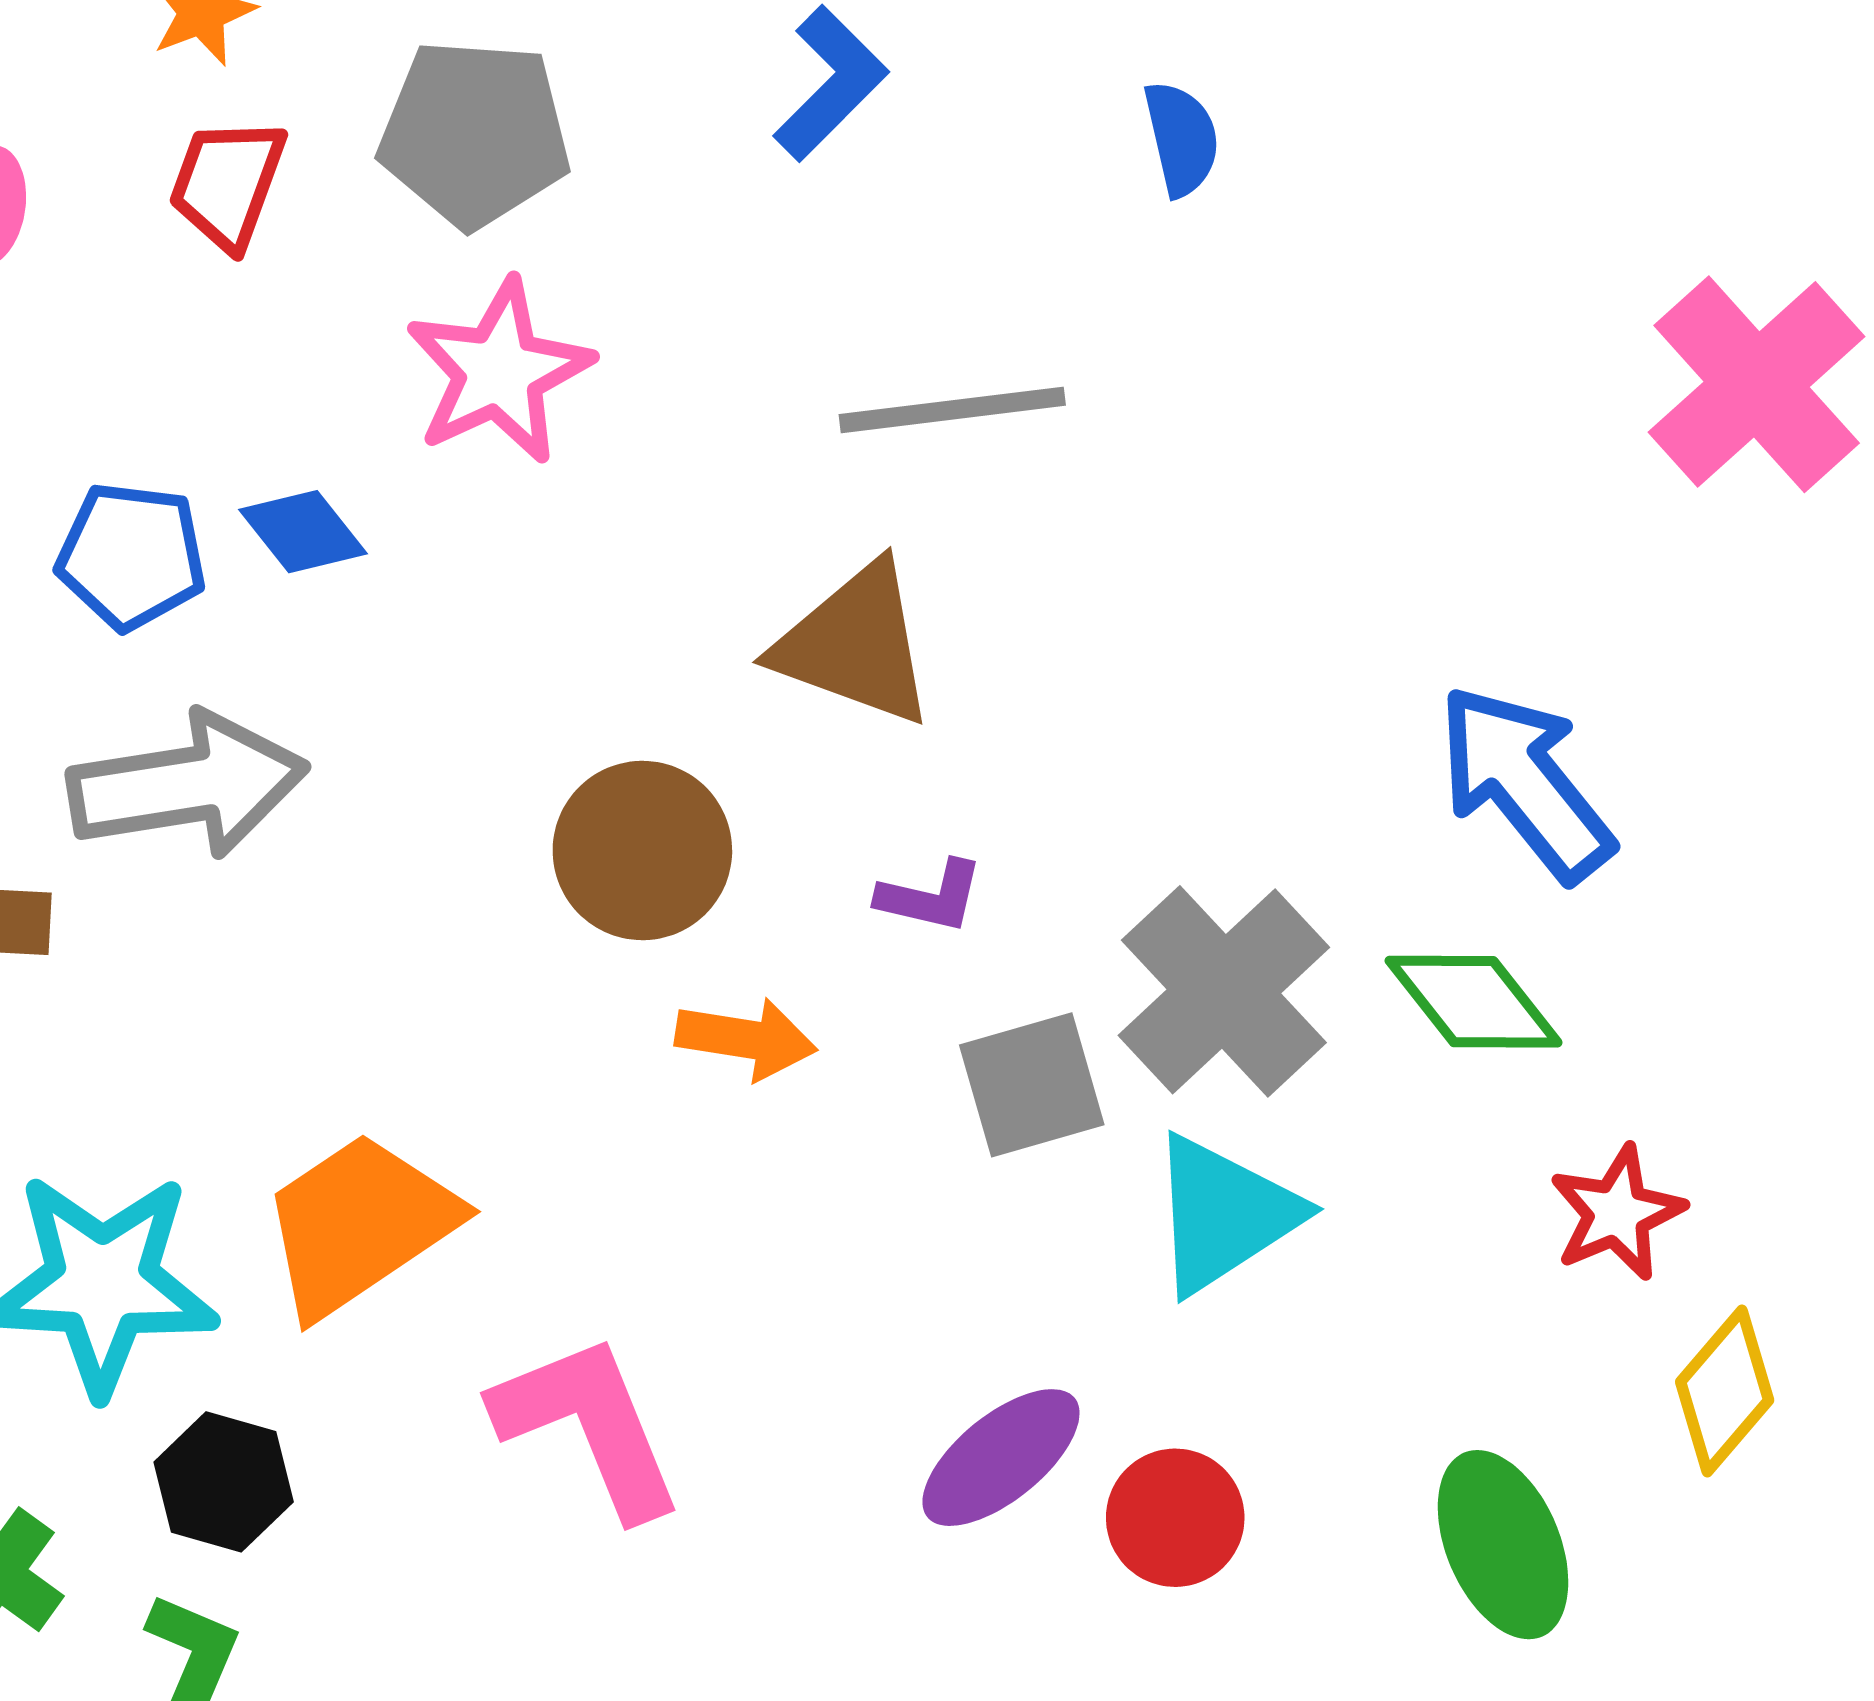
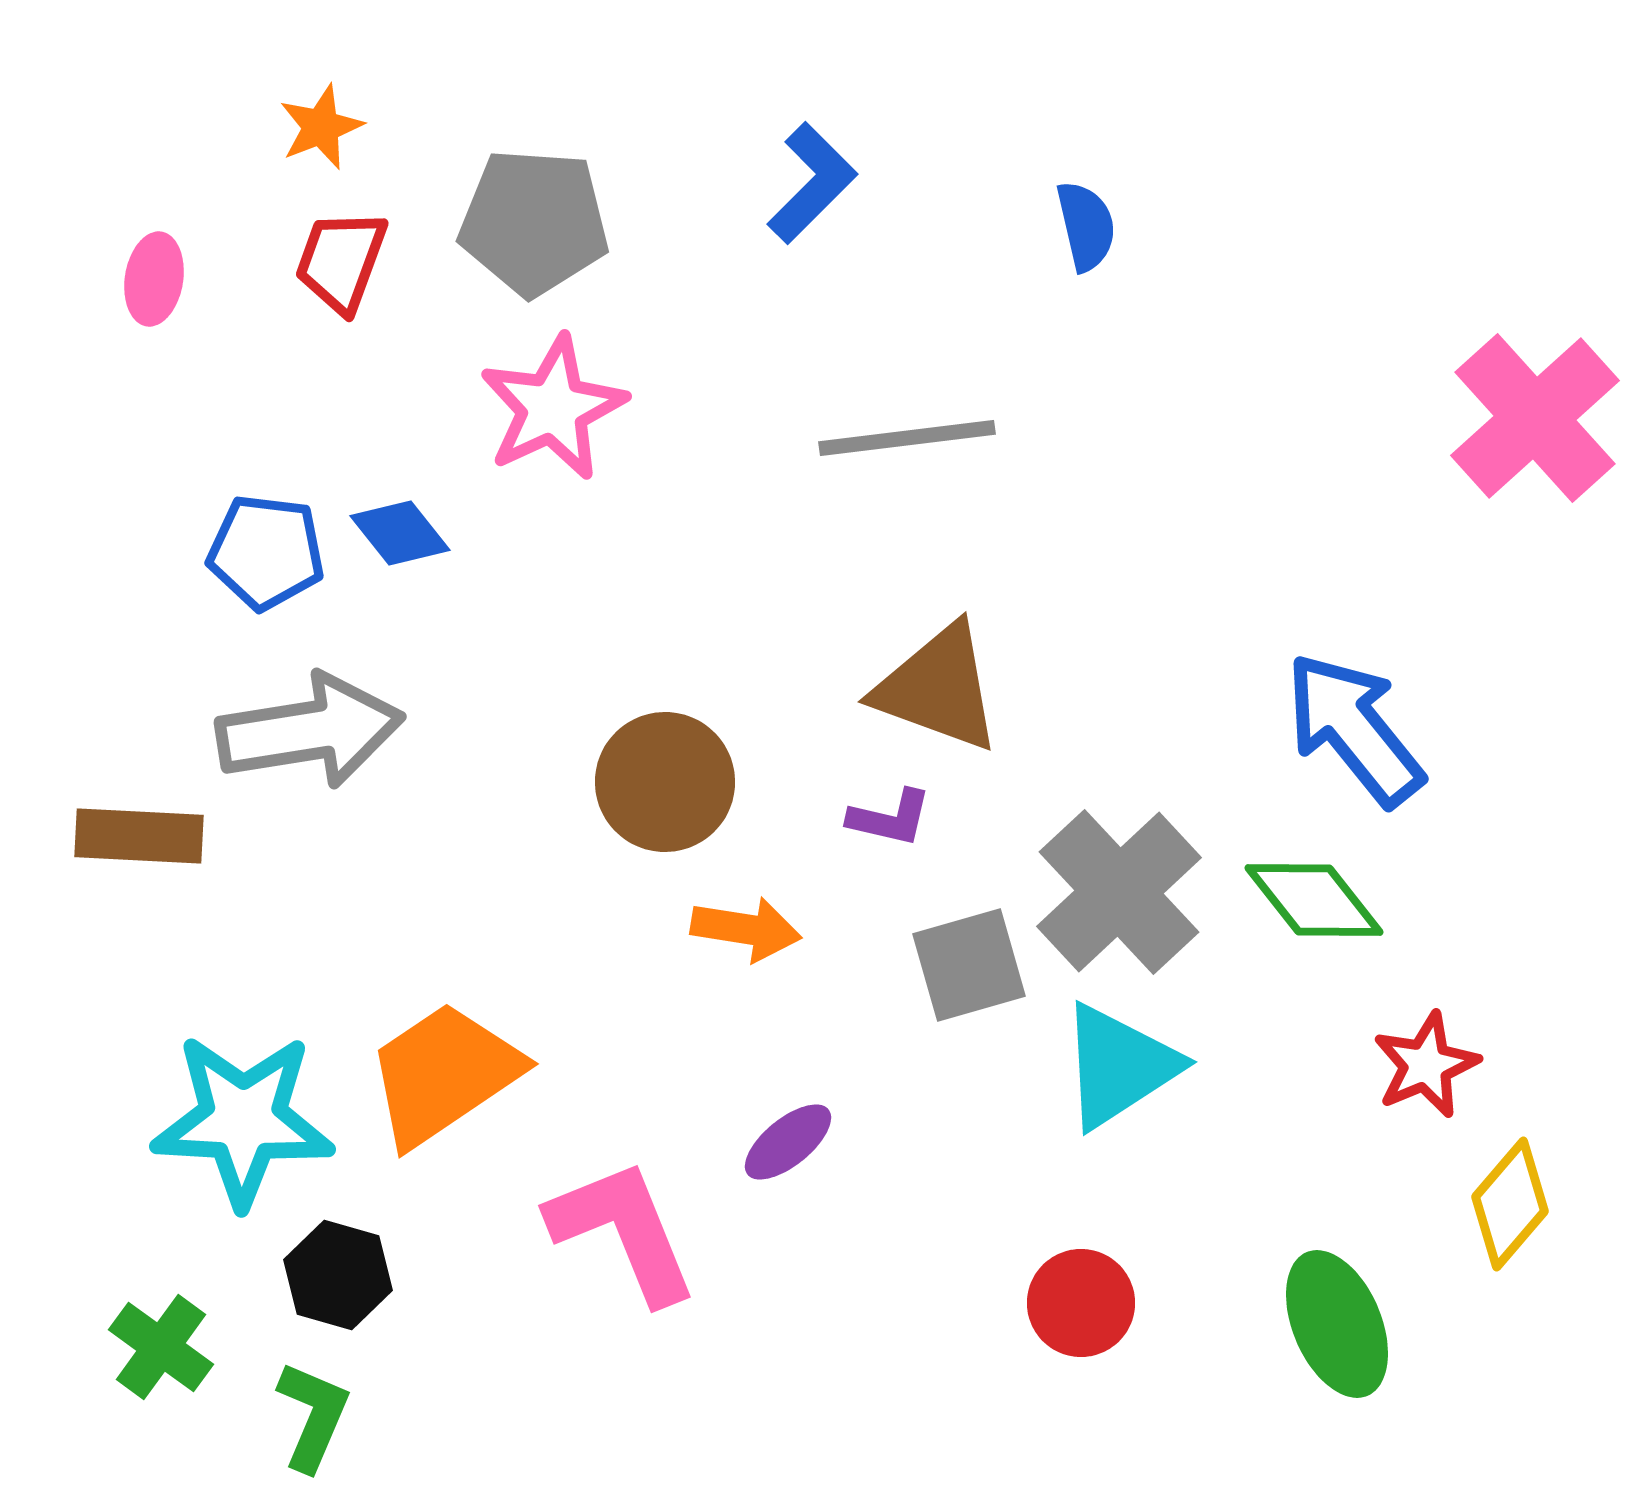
brown triangle: (855, 644) -> (938, 688), moved
purple ellipse: (1001, 1458) -> (788, 1142), moved, size x0.7

